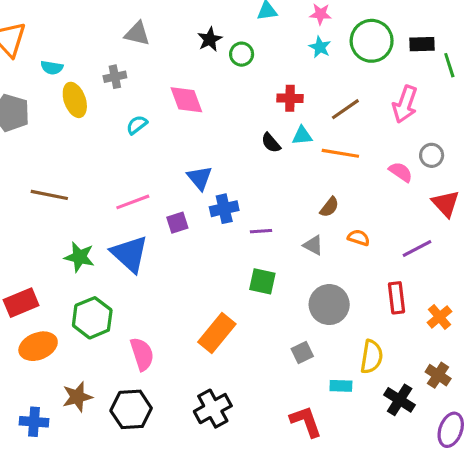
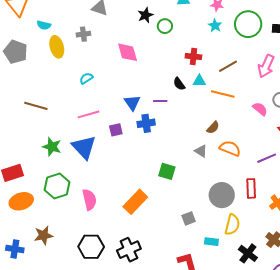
cyan semicircle: (137, 125) -> (86, 78), moved
purple line: (261, 231) -> (160, 101), moved
orange semicircle: (359, 238) -> (230, 148), size x1.5
gray circle: (329, 305) -> (222, 195), moved
pink semicircle: (142, 354) -> (89, 200), moved
black hexagon: (131, 409) -> (91, 247), moved

